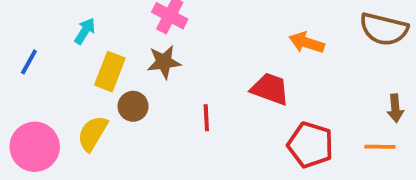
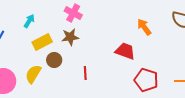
orange arrow: (307, 43) -> (144, 27), turned 36
yellow rectangle: (110, 72) -> (42, 42), turned 42
red line: (206, 118) -> (85, 73), moved

